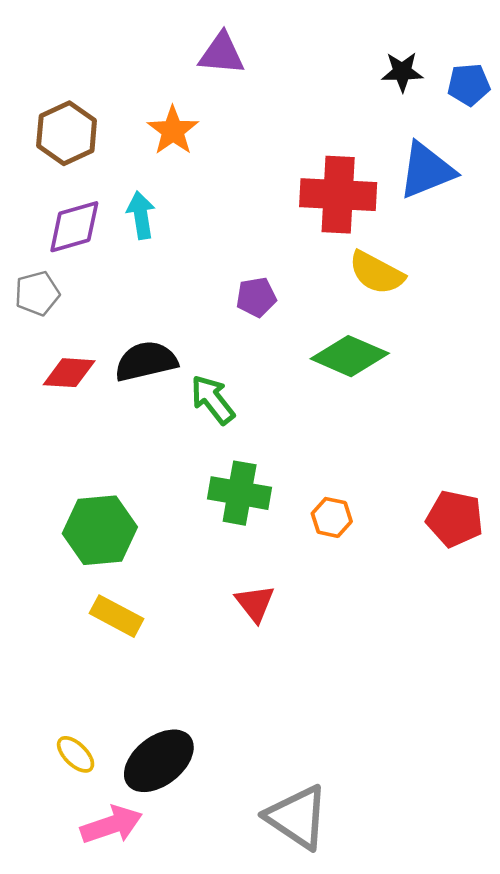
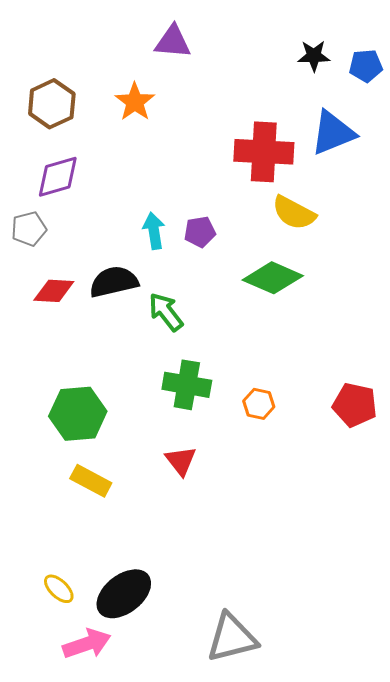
cyan arrow: (141, 215) -> (154, 231), moved
red triangle: (255, 603) -> (181, 461), moved
gray triangle: (297, 817) -> (232, 638), turned -48

